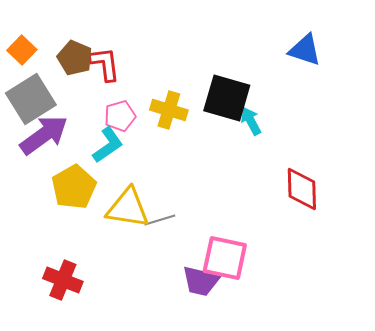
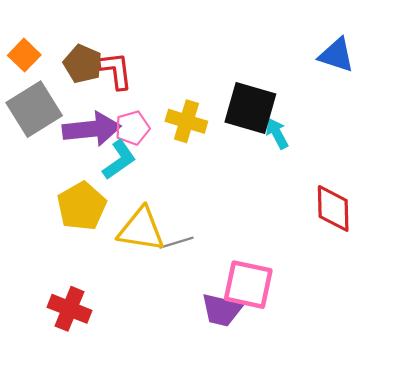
purple arrow: (44, 135) -> (92, 129), moved, turned 30

